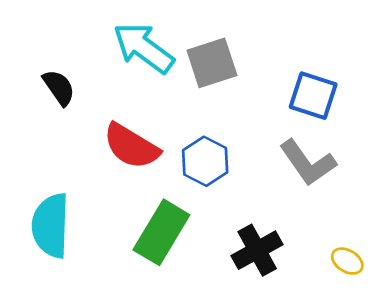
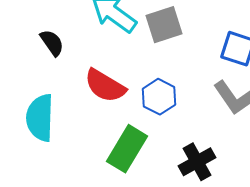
cyan semicircle: (51, 226) -> (40, 118), moved

